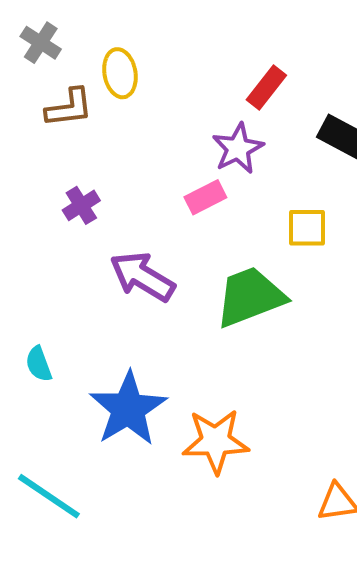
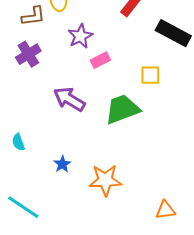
purple star: (238, 148) -> (80, 36), moved
purple cross: (81, 205) -> (28, 54), moved, size x1.4
blue star: (128, 409) -> (62, 164), size x0.5

